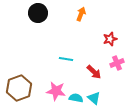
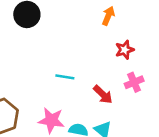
orange arrow: (81, 14) -> (108, 16), moved

